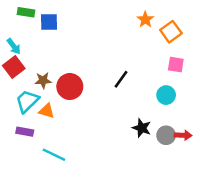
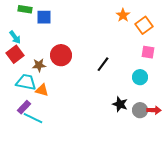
red circle: (70, 87) -> (61, 55), moved
cyan trapezoid: (27, 101) -> (26, 82), turned 55
purple rectangle: (25, 132) -> (24, 107), turned -56
cyan line: (54, 155) -> (33, 118), moved

